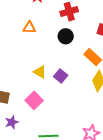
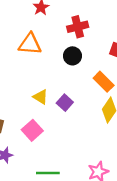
orange triangle: (29, 28) -> (30, 44), size x1.5

